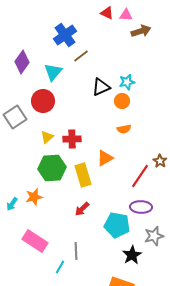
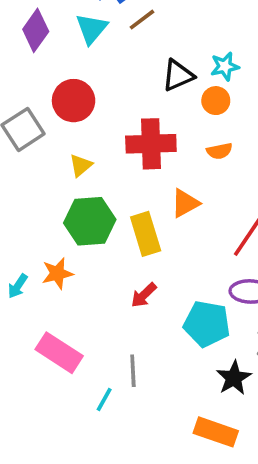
cyan triangle: (53, 72) -> (92, 29), moved
red cross: (72, 139) -> (151, 144), moved, size x1.5

